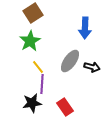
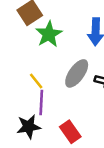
green star: (30, 41) -> (49, 34), moved

